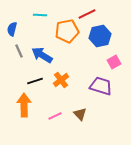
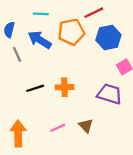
blue arrow: (42, 55) -> (40, 40), moved
orange cross: (61, 80) -> (64, 87), turned 35
orange arrow: (24, 105) -> (18, 133), moved

